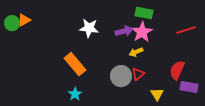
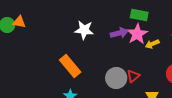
orange triangle: (24, 20) -> (19, 22), turned 40
yellow arrow: (136, 52) -> (152, 44), moved

